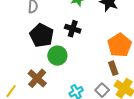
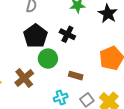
brown rectangle: (113, 68) -> (76, 76), moved, turned -64

